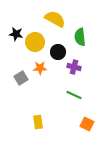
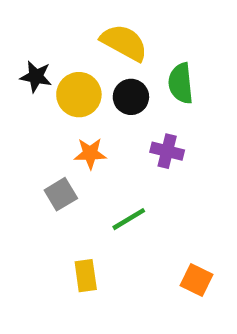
black circle: (58, 52) -> (131, 97), moved
gray square: (21, 78) -> (61, 194), moved
green line: (74, 95) -> (129, 219), moved, turned -56

